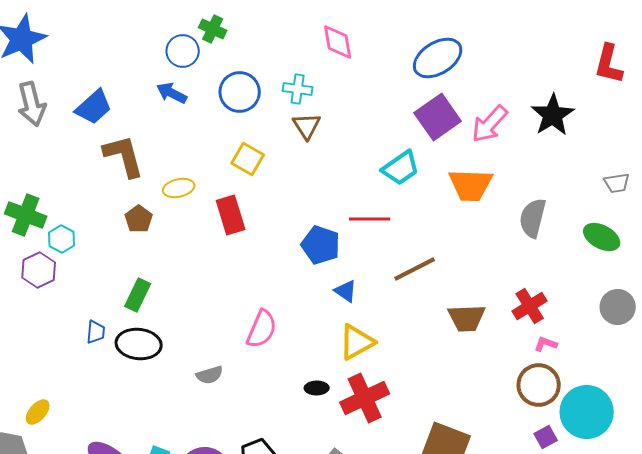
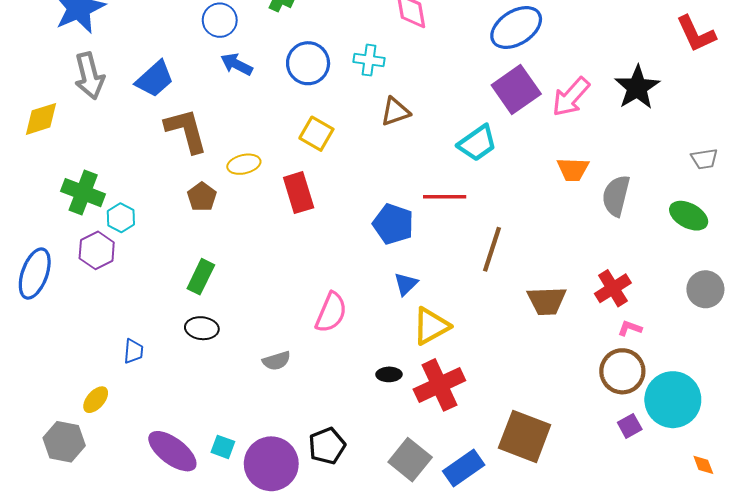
blue circle: (183, 51) -> (220, 20), moved
red L-shape: (609, 64) -> (696, 34), turned -39
brown triangle: (307, 126) -> (395, 112), moved, turned 44
orange trapezoid: (471, 185) -> (573, 169), moved, size x0.7
brown line: (415, 269) -> (492, 249), turned -45
blue triangle: (346, 291) -> (406, 284), moved, turned 40
blue trapezoid: (96, 332) -> (134, 351), moved
black ellipse: (139, 344) -> (202, 328), size x0.7

